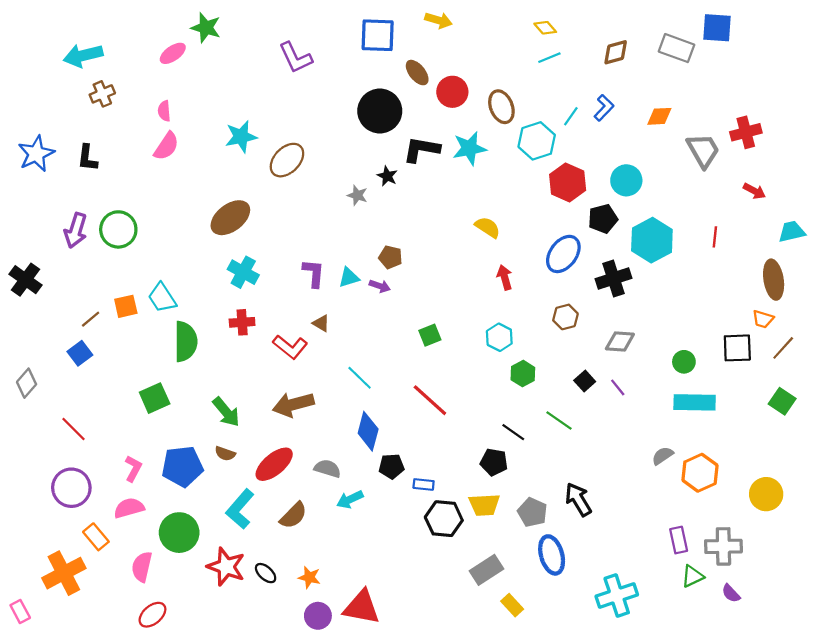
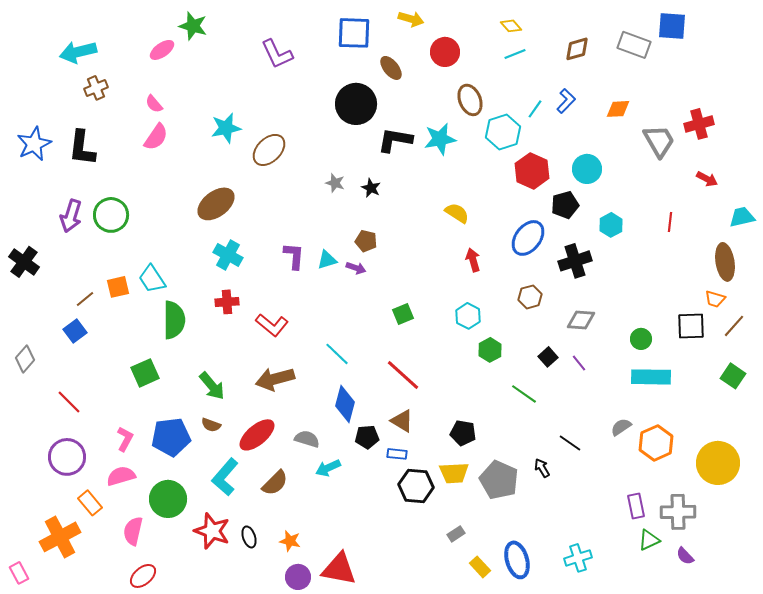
red circle: (452, 92) -> (445, 52), moved
pink semicircle: (164, 111) -> (154, 104), turned -36
black L-shape: (87, 158) -> (82, 148), size x1.4
black star: (387, 176) -> (371, 188), moved
cyan hexagon: (652, 240) -> (611, 225), size x0.6
brown triangle: (321, 323) -> (402, 421), moved, size x1.4
black line: (513, 432) -> (570, 443), moved
yellow circle: (766, 494) -> (718, 463), size x1.4
black arrow: (578, 499) -> (542, 468), size x0.6
gray pentagon: (532, 512) -> (499, 480), size x1.4
blue ellipse: (552, 555) -> (517, 560), moved
gray rectangle: (487, 570) -> (456, 534), size x0.6
black ellipse: (266, 573) -> (249, 537), turned 30
cyan cross: (617, 595) -> (578, 558), size x0.7

